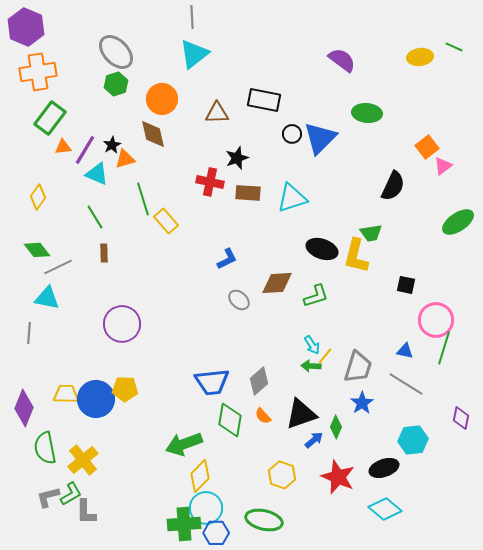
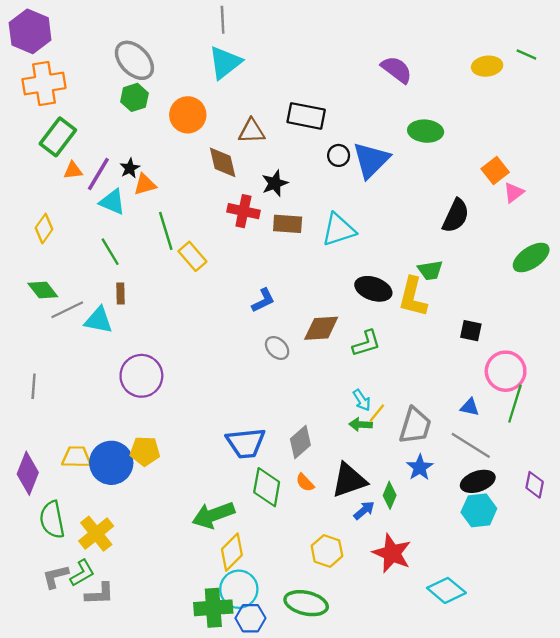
brown diamond: (153, 134) -> (223, 162), moved
cyan triangle: (47, 298) -> (98, 320), moved
black ellipse: (384, 468) -> (478, 481), moved
gray L-shape: (86, 512) -> (100, 594), turned -92

